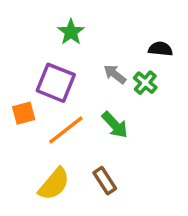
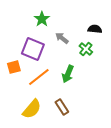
gray arrow: (115, 74) -> (62, 38), moved
green arrow: (115, 125) -> (68, 74), turned 66

